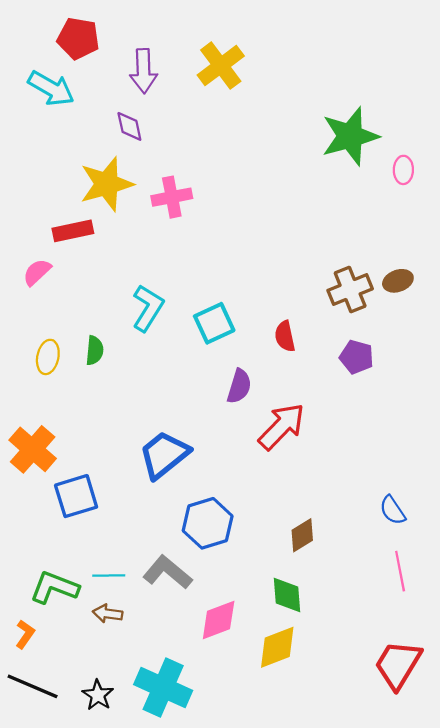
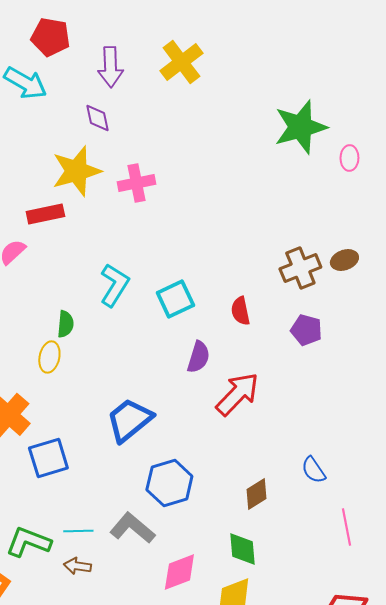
yellow ellipse: (48, 357) -> (49, 357), moved
blue semicircle: (393, 510) -> (313, 470), moved

